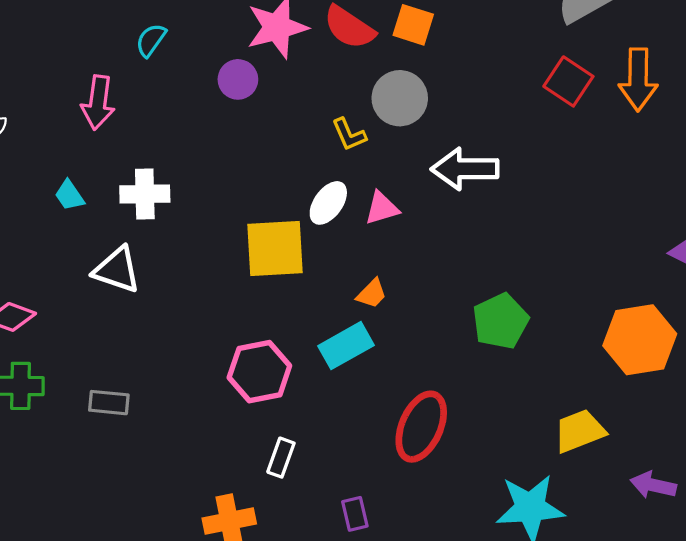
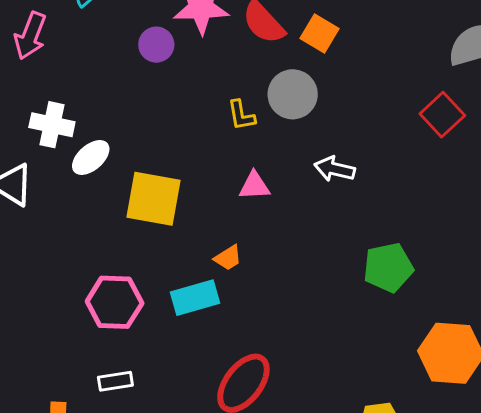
white arrow: (465, 169) -> (335, 169), size x0.7
white ellipse: (328, 203) -> (91, 157), moved
green pentagon: (500, 321) -> (388, 267), moved
white rectangle: (281, 458) -> (115, 381), turned 48

